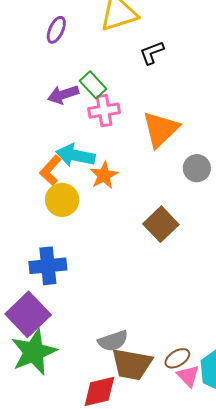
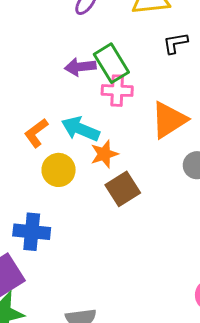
green rectangle: (93, 85) -> (111, 63), size x1.4
orange L-shape: (50, 170) -> (36, 133), moved
brown square: (161, 224) -> (123, 189), moved

